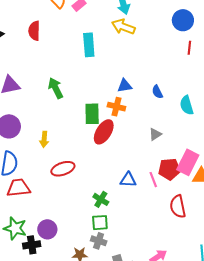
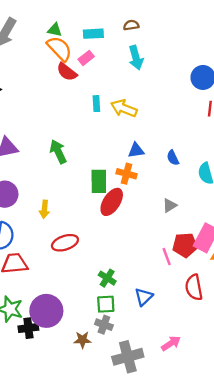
yellow arrow: (123, 27) -> (124, 108), moved
red semicircle: (34, 31) -> (67, 72), moved, turned -54
cyan rectangle: (89, 45) -> (96, 104), size x0.6
blue triangle: (128, 180) -> (144, 297), moved, turned -48
purple circle: (47, 229) -> (46, 311), size x1.5

